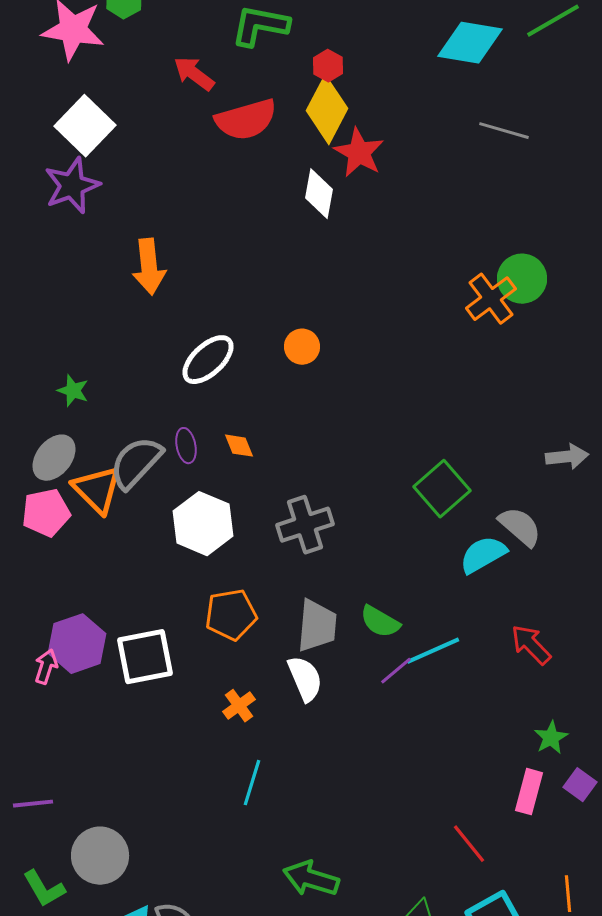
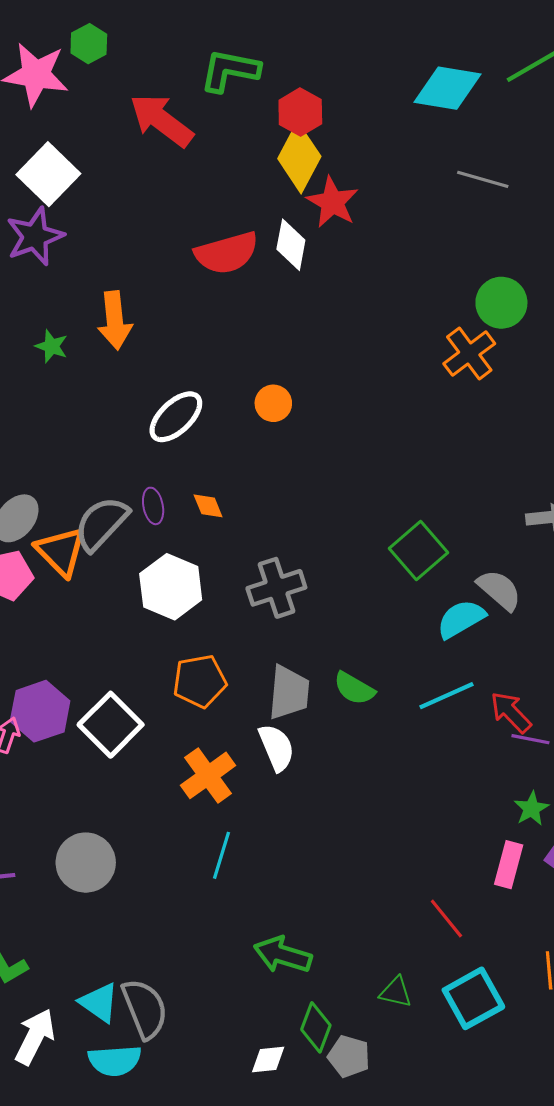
red hexagon: (328, 66) -> (300, 112), size x1.4
red arrow: (194, 74) -> (161, 120), size x1.5
red semicircle: (246, 120) -> (227, 253), moved
green circle: (522, 279) -> (501, 303), moved
green star: (73, 391) -> (51, 346), moved
cyan line: (433, 651) -> (446, 696), moved
white square: (145, 657) -> (111, 725), turned -34
purple line: (396, 671) -> (530, 739), moved, turned 51
orange cross: (239, 706) -> (208, 775), size x1.6
gray circle: (100, 856) -> (86, 863), moved

